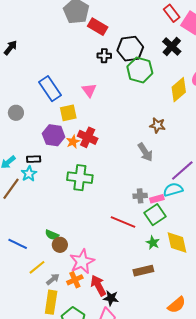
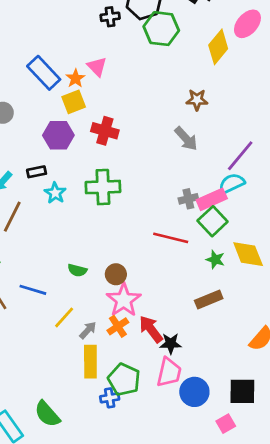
orange star: (73, 142) -> (75, 78), moved
cyan star: (29, 174) -> (55, 193), moved
pink rectangle: (157, 199) -> (212, 199), size x1.5
brown circle: (60, 245) -> (116, 274), moved

